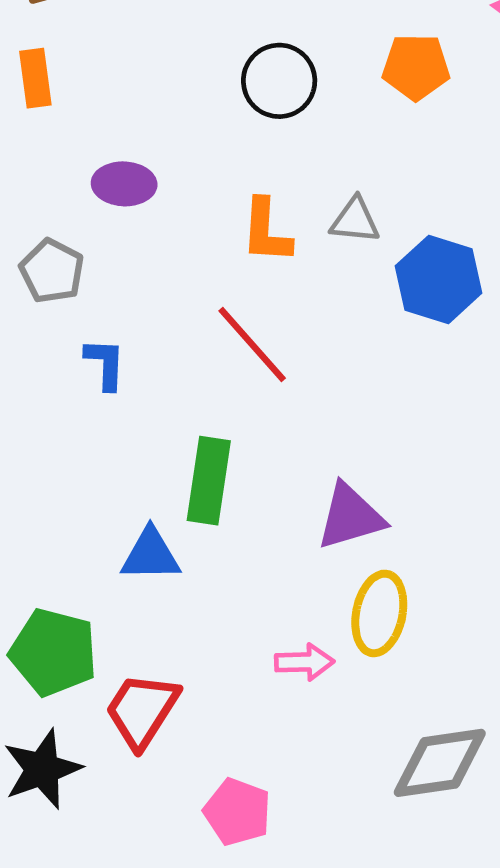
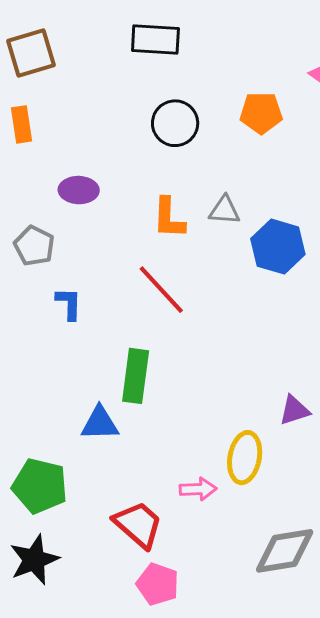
purple triangle: (350, 517) -> (294, 410), moved, size x0.7
red trapezoid: (142, 710) -> (138, 525), moved, turned 100

